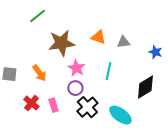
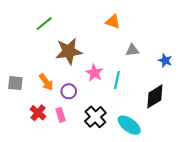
orange triangle: (98, 37) -> (113, 22), moved
pink star: (76, 68) -> (94, 73), moved
purple circle: (75, 88) -> (69, 91), moved

